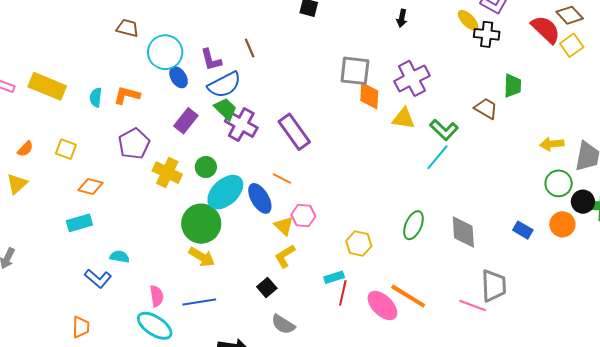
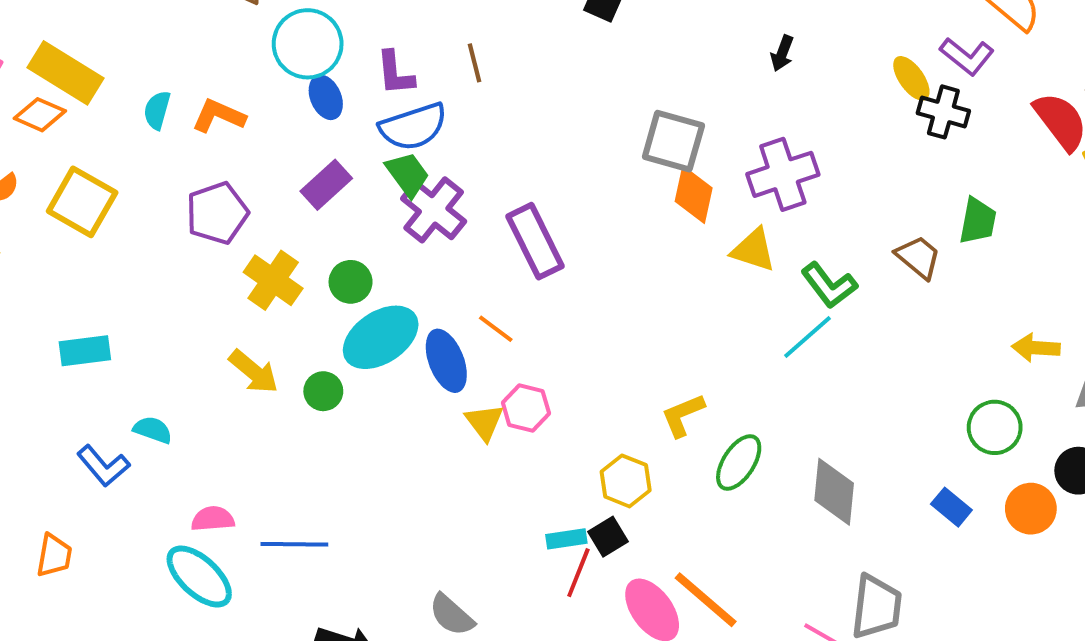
yellow square: (66, 149) -> (82, 202), size x1.6
green circle: (559, 183) -> (995, 427), moved
orange diamond: (91, 187) -> (40, 115), moved
green circle: (201, 224) -> (323, 391), size x0.5
yellow L-shape: (285, 256) -> (683, 415), moved
yellow arrow: (202, 257) -> (254, 372), moved
black square: (267, 288) -> (608, 537), moved
pink semicircle: (157, 296) -> (213, 519), turned -95

